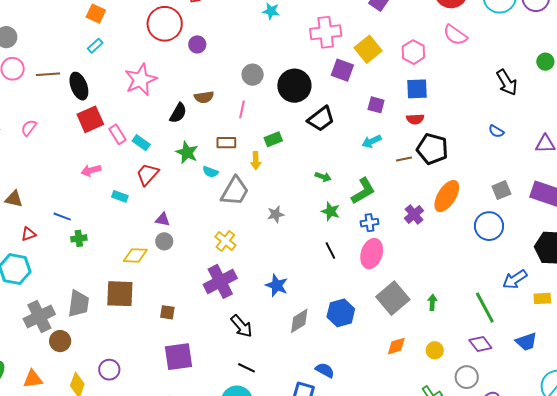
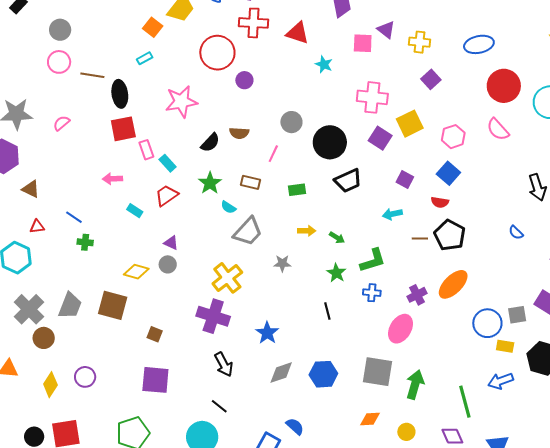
blue square: (417, 89) -> (448, 173), turned 30
yellow arrow: (256, 161) -> (307, 231), moved, turned -102
gray square: (501, 190) -> (517, 315), moved
yellow cross: (225, 241) -> (227, 278), size x1.4
pink ellipse: (372, 254) -> (401, 329), moved
purple cross: (220, 281) -> (213, 316), turned 32
gray square: (393, 298) -> (378, 372), turned 36
yellow rectangle: (542, 298) -> (505, 346), moved
green arrow: (432, 302) -> (415, 385), size x1.8
gray cross: (39, 316) -> (29, 309), turned -32

